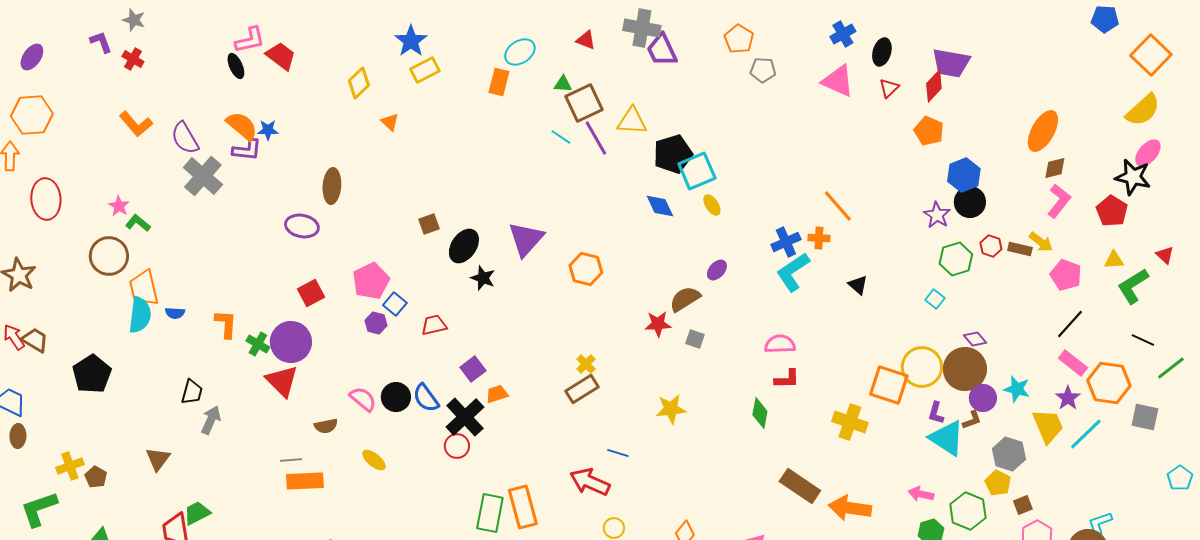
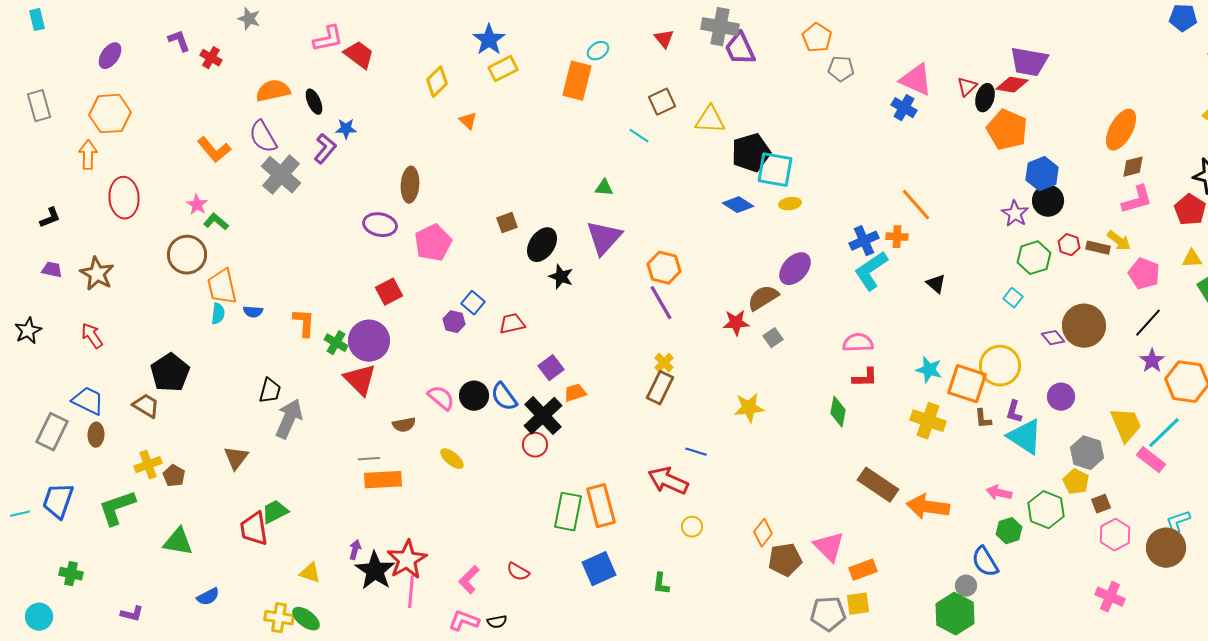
gray star: (134, 20) -> (249, 19), moved
blue cross: (843, 34) -> (904, 108), moved, turned -30
red triangle: (586, 40) -> (664, 39), turned 30
cyan ellipse: (520, 52) -> (598, 51), size x0.7
black ellipse: (882, 52) -> (985, 98), moved
black ellipse: (236, 66) -> (314, 102), moved
orange rectangle: (499, 82) -> (577, 81), size x1.4
green triangle: (563, 84) -> (604, 188), moved
red diamond: (934, 86) -> (1012, 85), turned 56
brown square: (584, 103) -> (662, 102), size x0.7
orange L-shape: (136, 124) -> (214, 150), moved
orange semicircle: (242, 126) -> (273, 91), moved, turned -52
orange pentagon: (929, 131) -> (1007, 130), size x1.4
purple line: (596, 138) -> (661, 303), moved
purple L-shape: (247, 150) -> (325, 149), turned -56
cyan square: (697, 171) -> (775, 170), turned 33
pink L-shape: (1059, 201) -> (1137, 200), turned 36
yellow ellipse: (712, 205) -> (790, 204), turned -65
blue diamond: (660, 206) -> (738, 205), turned -32
purple ellipse: (717, 270) -> (795, 269), size x1.6
pink pentagon: (371, 281) -> (433, 243), moved
cyan semicircle: (140, 315) -> (218, 314), size x0.6
gray square: (695, 339) -> (773, 338), turned 36
brown trapezoid: (35, 340) -> (146, 406), moved
pink rectangle: (1073, 363) -> (1151, 460), moved
brown circle: (965, 369) -> (1084, 326), moved
brown rectangle: (582, 389) -> (660, 388), turned -32
cyan star: (1017, 389) -> (929, 370), moved
purple star: (1068, 398) -> (1152, 361), moved
gray arrow: (211, 420) -> (289, 419), size x1.4
brown L-shape: (972, 420) -> (983, 419), moved, turned 105

